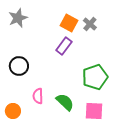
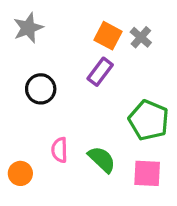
black circle: (19, 66) -> (41, 89), moved
green pentagon: (95, 77) -> (149, 120), turned -30

